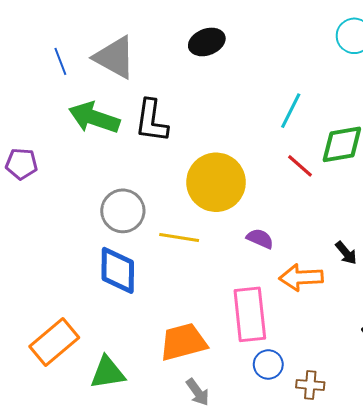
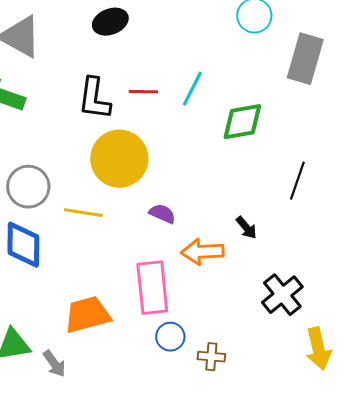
black L-shape: (152, 121) -> (94, 99), moved
red line: (300, 166) -> (143, 92), moved, turned -40
gray arrow: (198, 392) -> (54, 364), moved

